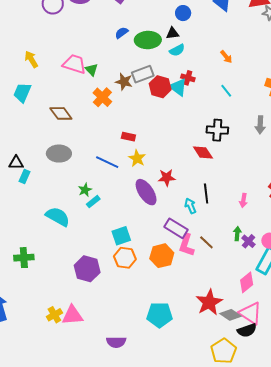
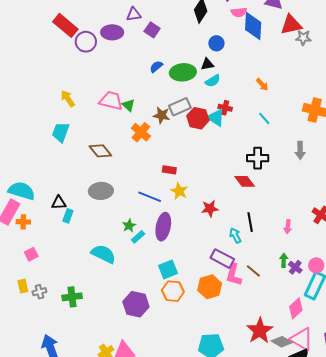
purple ellipse: (146, 192) -> (163, 227), moved, turned 48

